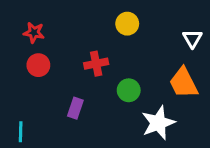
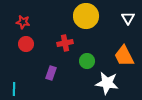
yellow circle: (127, 24) -> (86, 16), size x1.6
white triangle: (192, 38) -> (128, 18), moved
white star: (158, 123) -> (107, 83), turned 30

